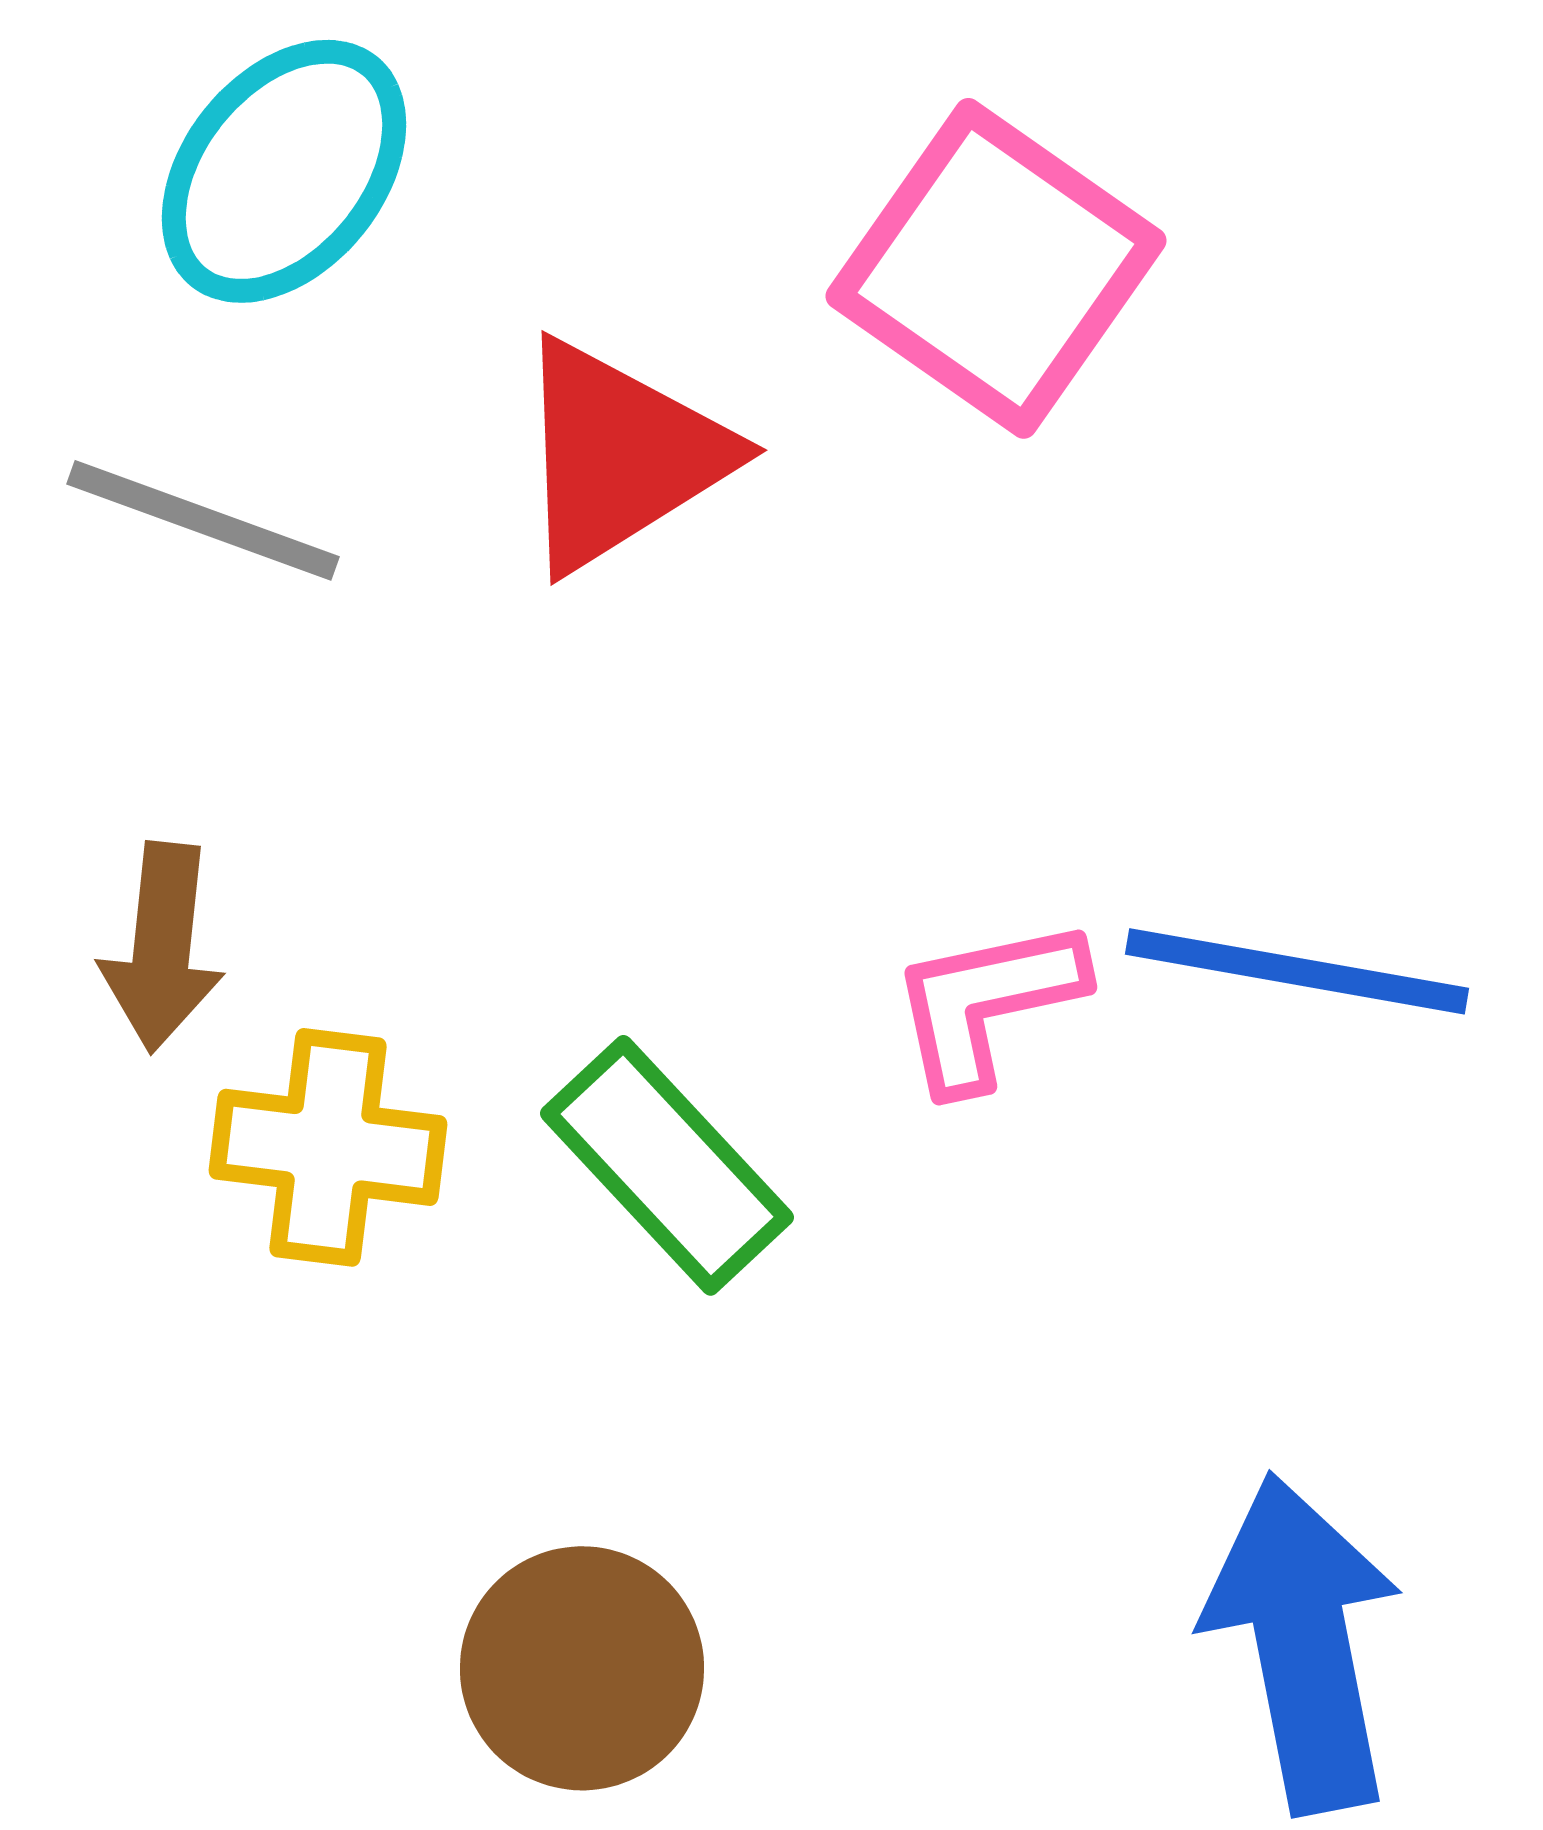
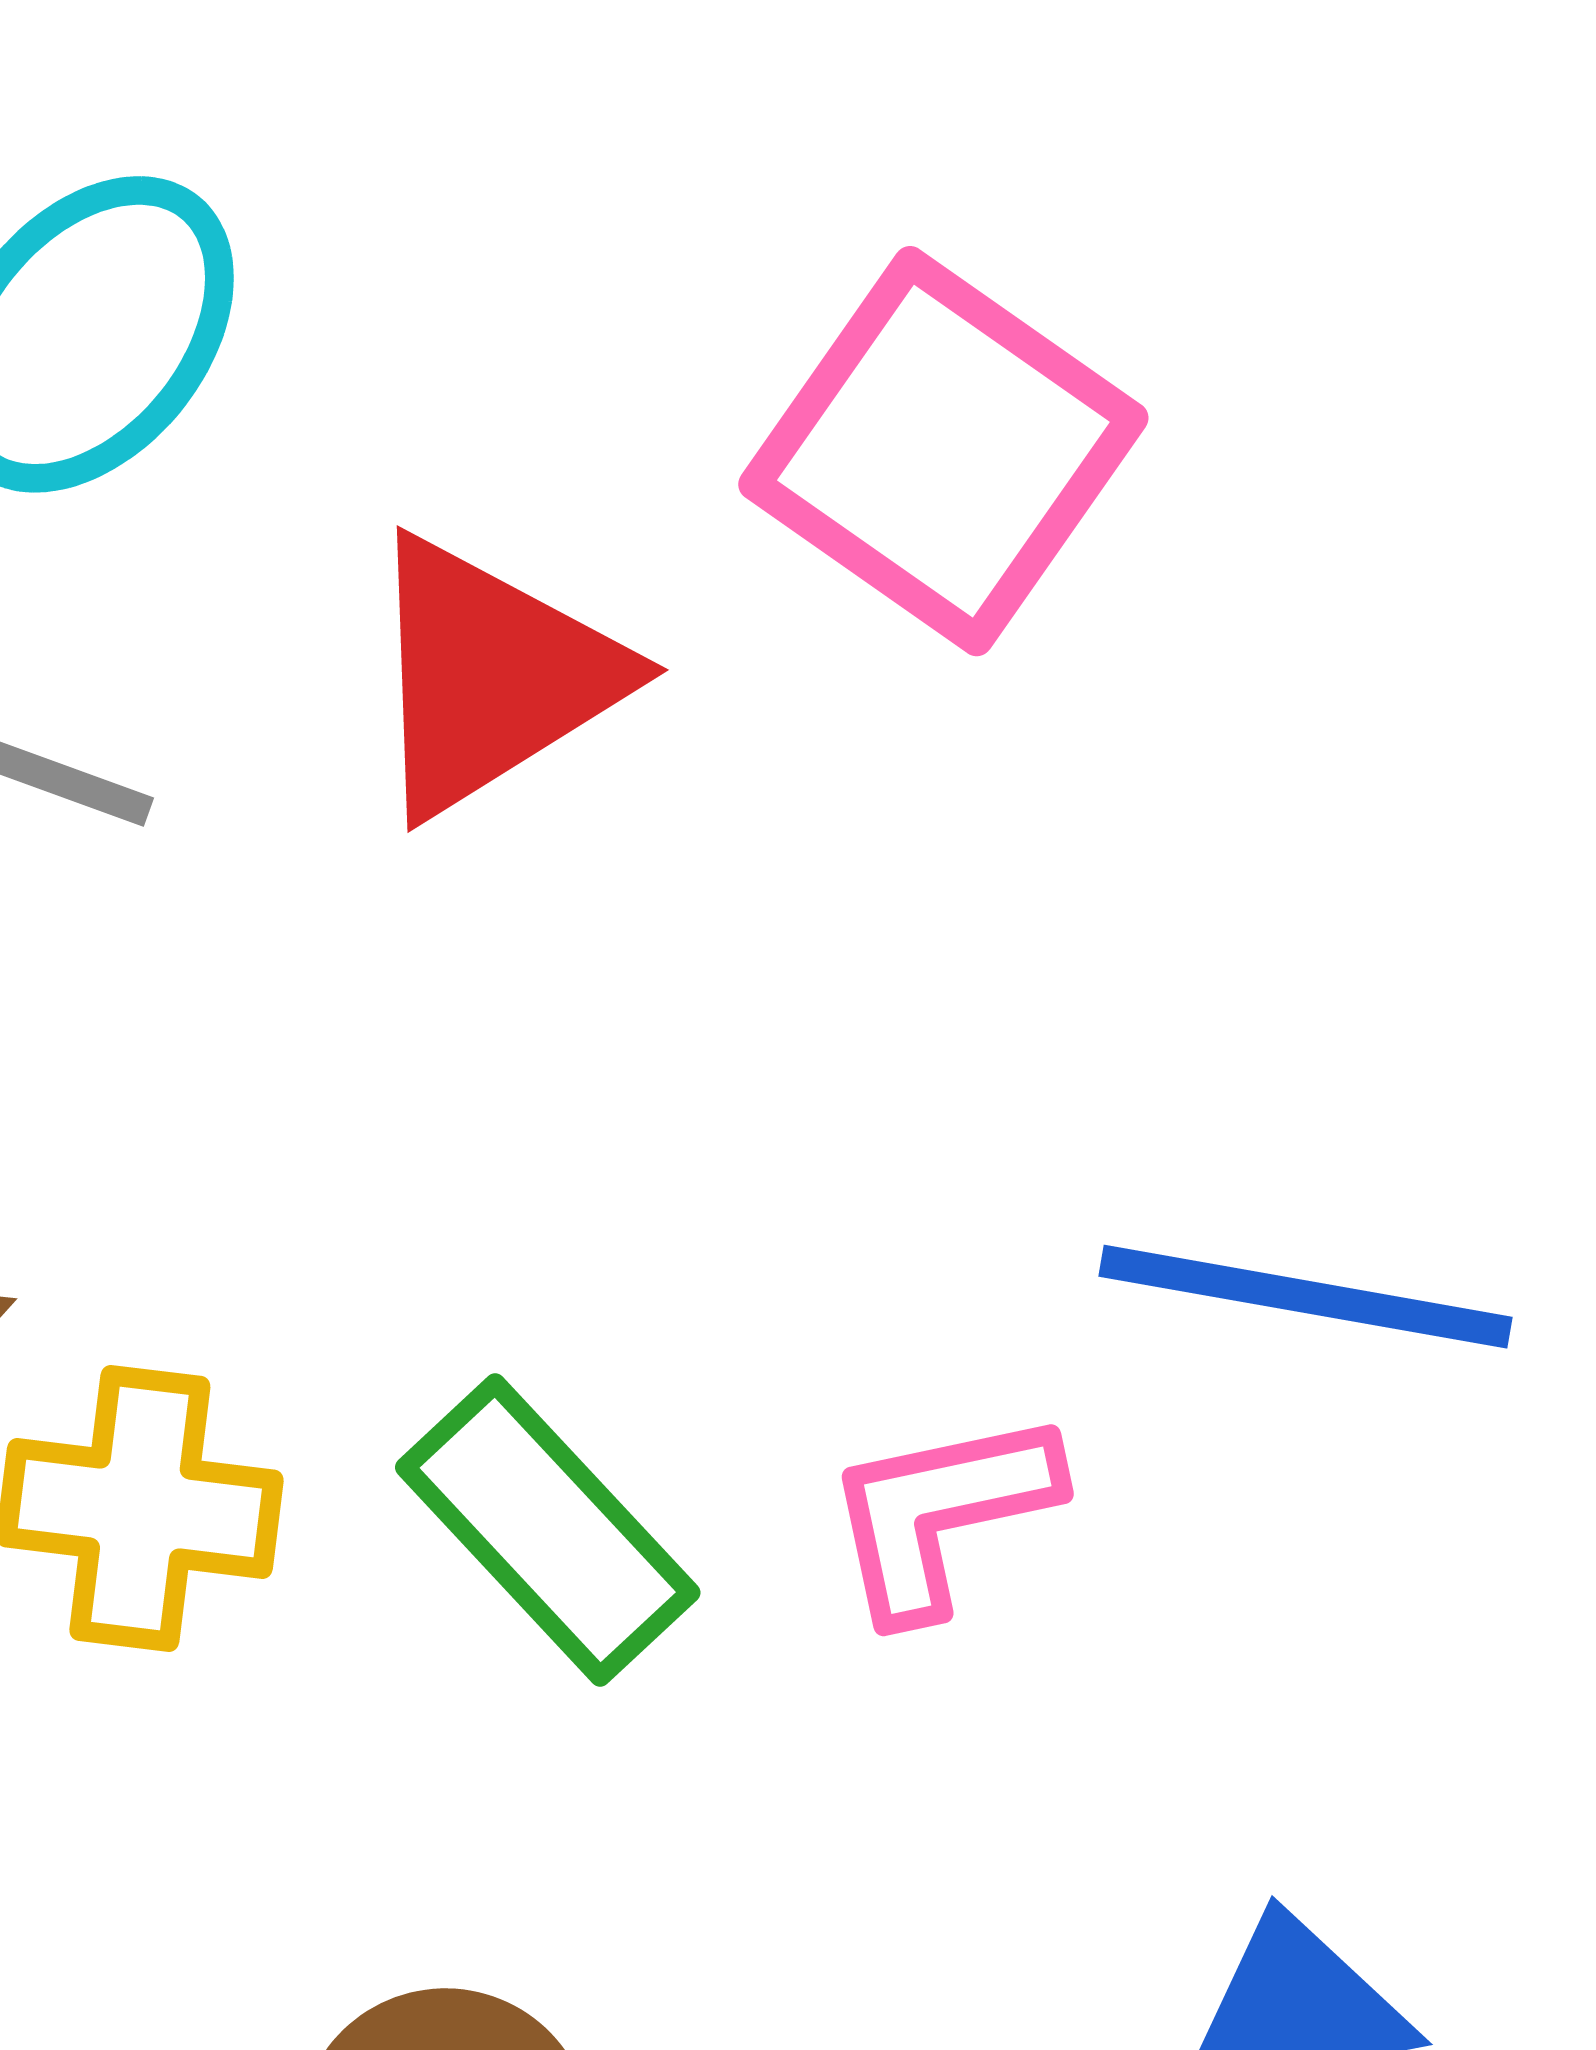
pink L-shape: (987, 1003) -> (941, 1513), moved

